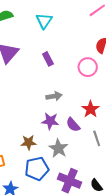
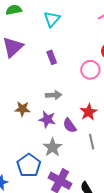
brown star: (29, 142) -> (22, 109), moved
blue pentagon: (37, 169) -> (29, 165), turned -30

